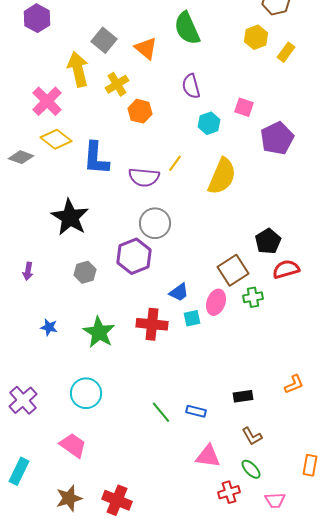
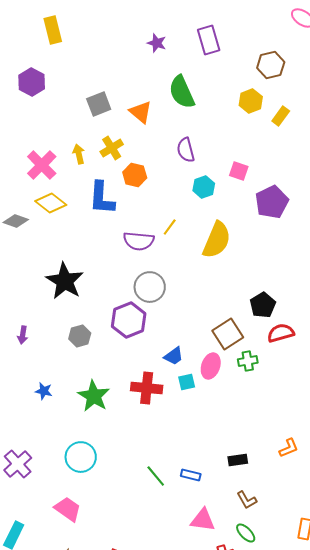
gray square: (104, 40) -> (99, 104), turned 30
yellow arrow: (78, 69) -> (79, 154), moved, size x0.6
blue L-shape: (96, 158) -> (102, 198), moved

